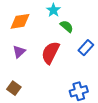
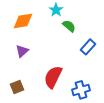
red semicircle: (50, 53) -> (53, 77), moved
brown square: (14, 88) -> (17, 87), turned 32

